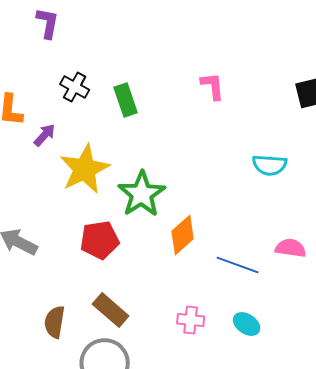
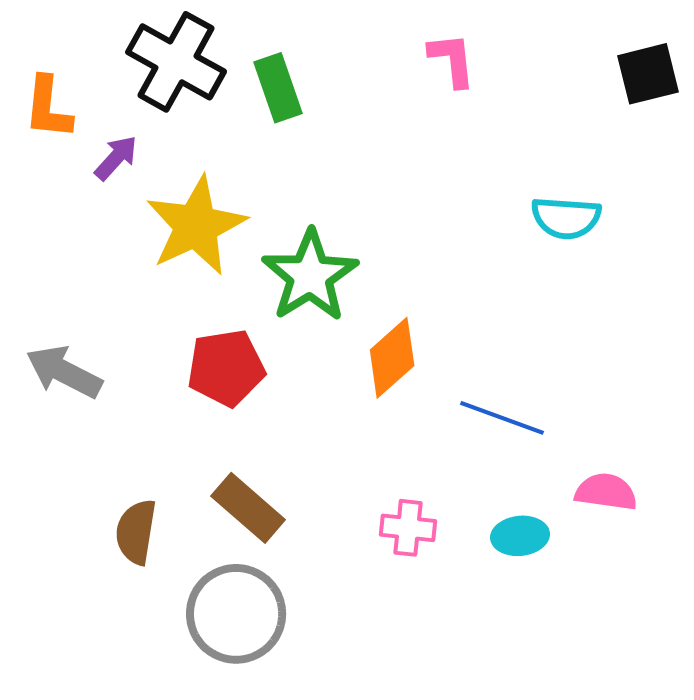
black cross: (75, 87) -> (176, 62), size x1.6
pink semicircle: (291, 248) -> (606, 492), moved
cyan ellipse: (247, 324) -> (520, 536), turned -40

